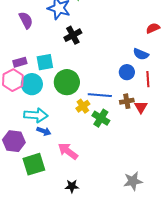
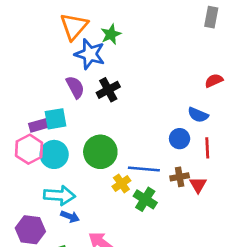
purple semicircle: (26, 20) -> (75, 87), moved
cyan square: (45, 62) -> (55, 119), moved

